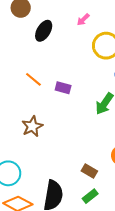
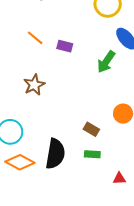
green rectangle: (90, 196) -> (92, 154), turned 42

